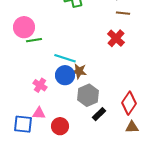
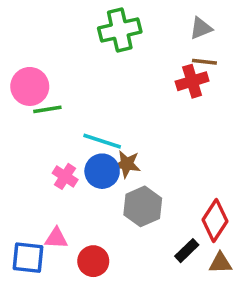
red cross: (116, 38) -> (192, 81), moved, turned 30
pink cross: (40, 85) -> (65, 176), moved
black rectangle: (99, 114) -> (187, 251), moved

